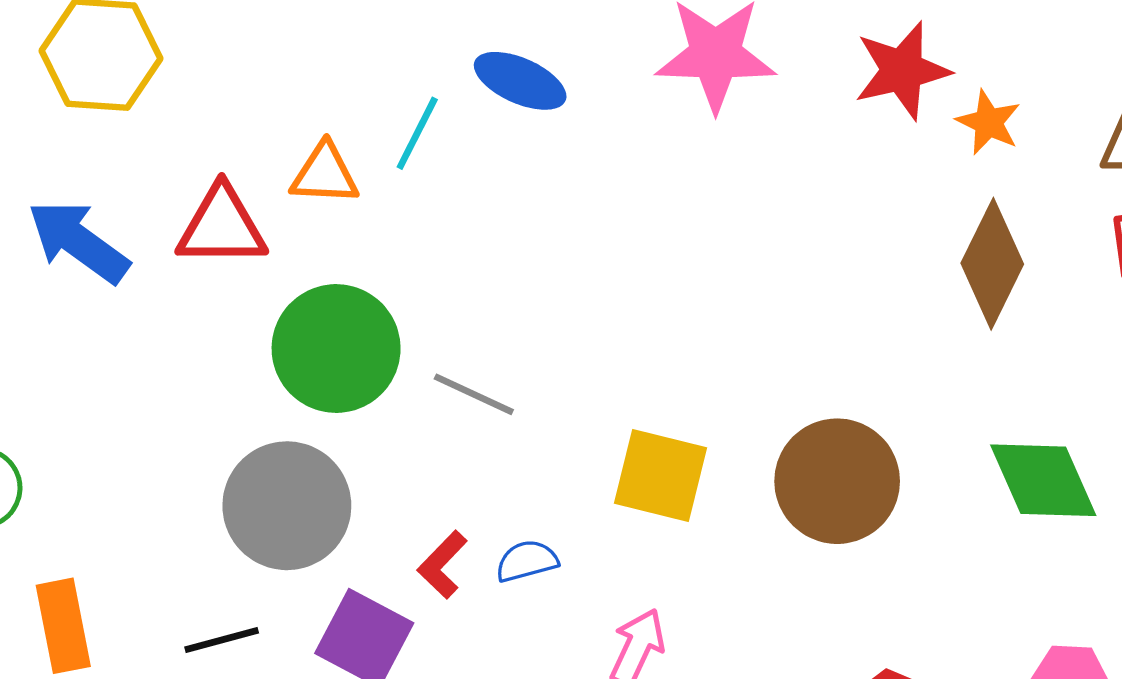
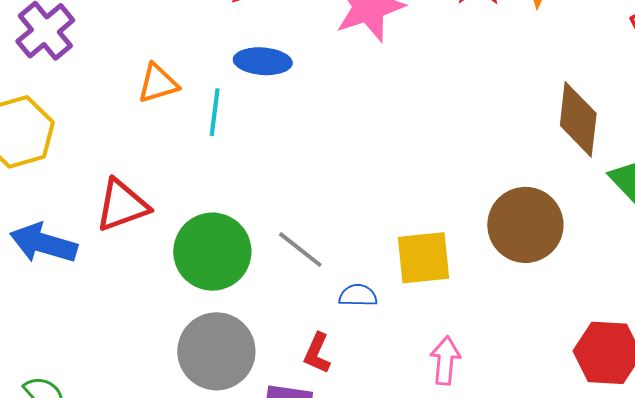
orange triangle: (325, 174) -> (158, 83), moved
brown diamond: (992, 264) -> (578, 119), moved
gray line: (474, 394) -> (300, 250), turned 33
blue semicircle: (527, 561) -> (358, 295), moved, turned 36

